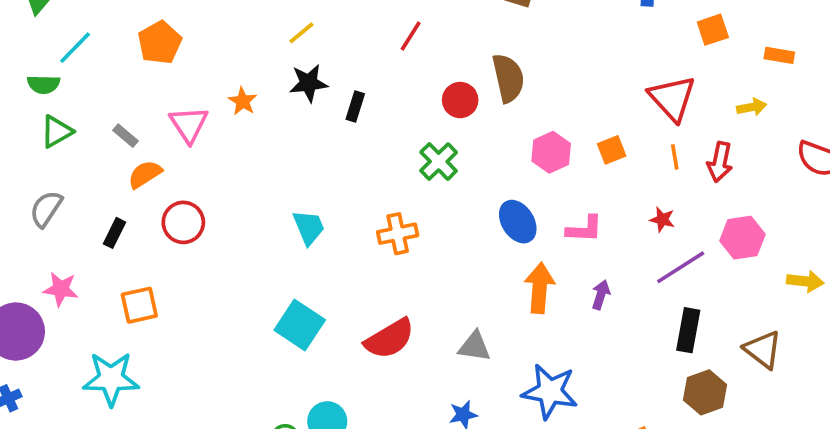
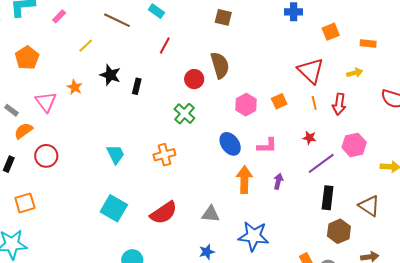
yellow line: (301, 33) -> (86, 46), moved
black star: (309, 83) -> (110, 75), turned 30

